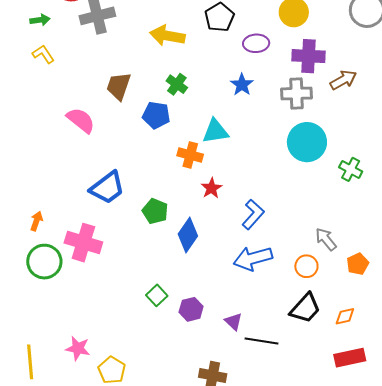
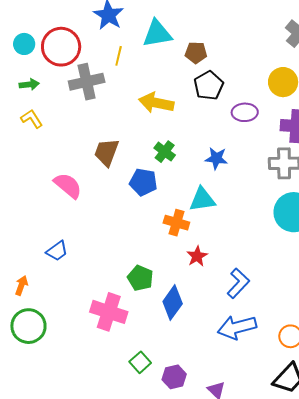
blue star: (242, 85) -> (216, 158), moved, turned -30
blue trapezoid: (107, 188) -> (57, 251), moved, size x0.6
pink cross: (83, 243) -> (109, 312), moved

